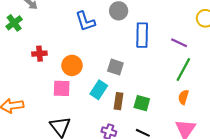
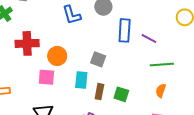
purple line: (179, 43) -> (149, 38), moved
red cross: (39, 54) -> (27, 43), size x1.6
green line: (183, 70) -> (162, 65), turned 55
cyan rectangle: (99, 90) -> (81, 80), turned -30

